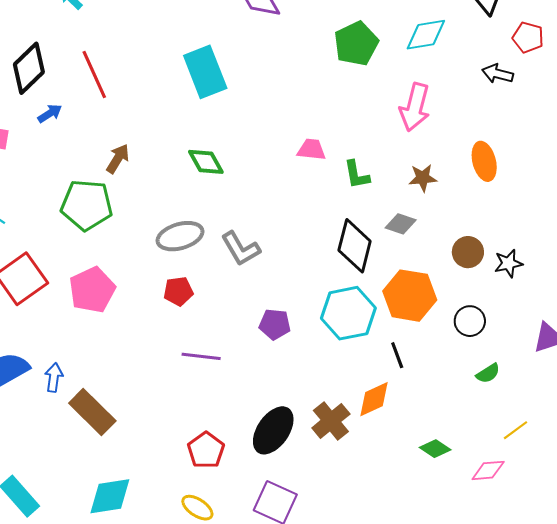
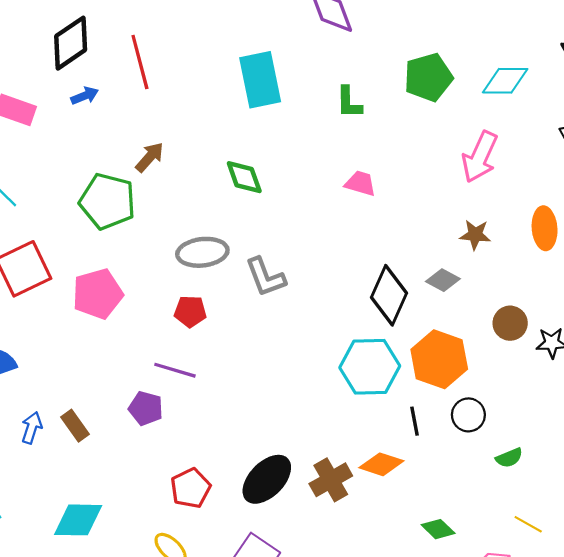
green L-shape: (357, 175) -> (349, 102), moved
black circle: (470, 321) -> (468, 415), moved
purple pentagon: (275, 324) -> (146, 408), moved
purple line: (201, 356) -> (175, 370), moved
blue arrow: (54, 378) -> (32, 428), moved
orange diamond: (374, 399) -> (381, 464), turned 33
brown rectangle: (92, 412) -> (75, 426), size x0.6
yellow line: (515, 430) -> (528, 524), turned 56

